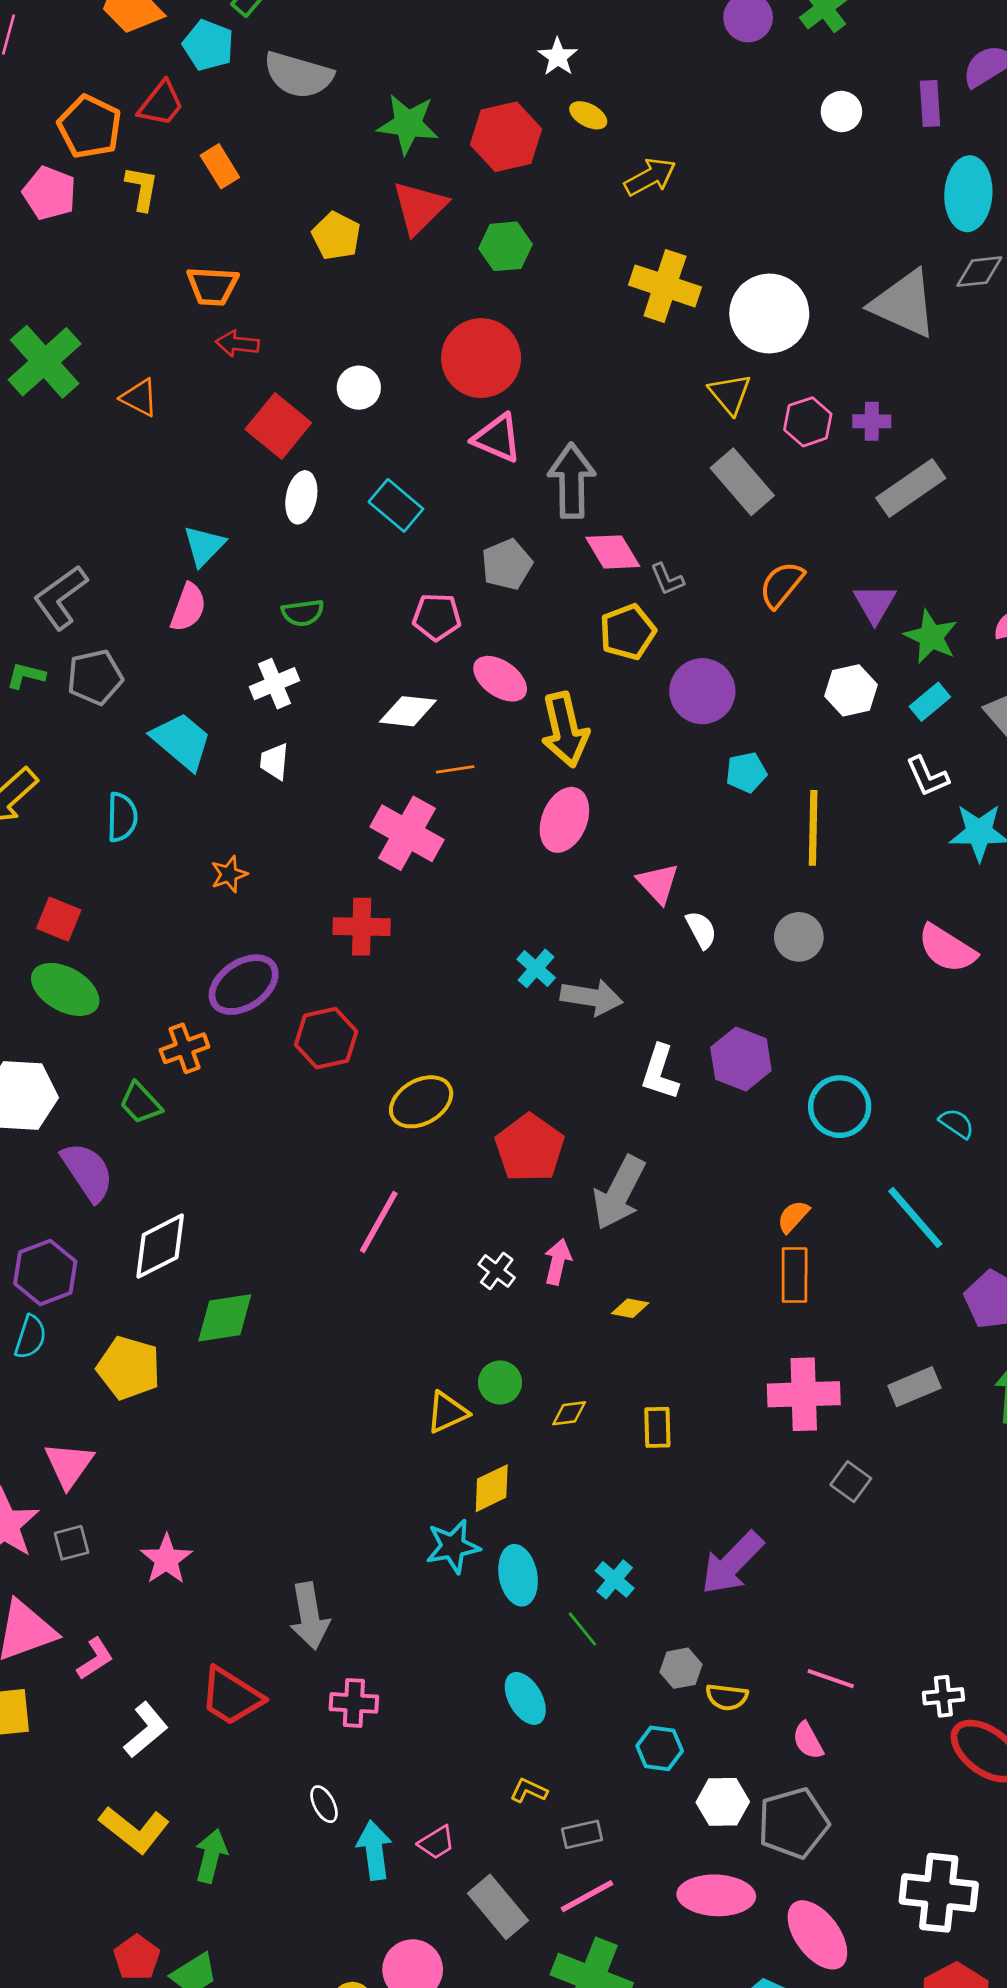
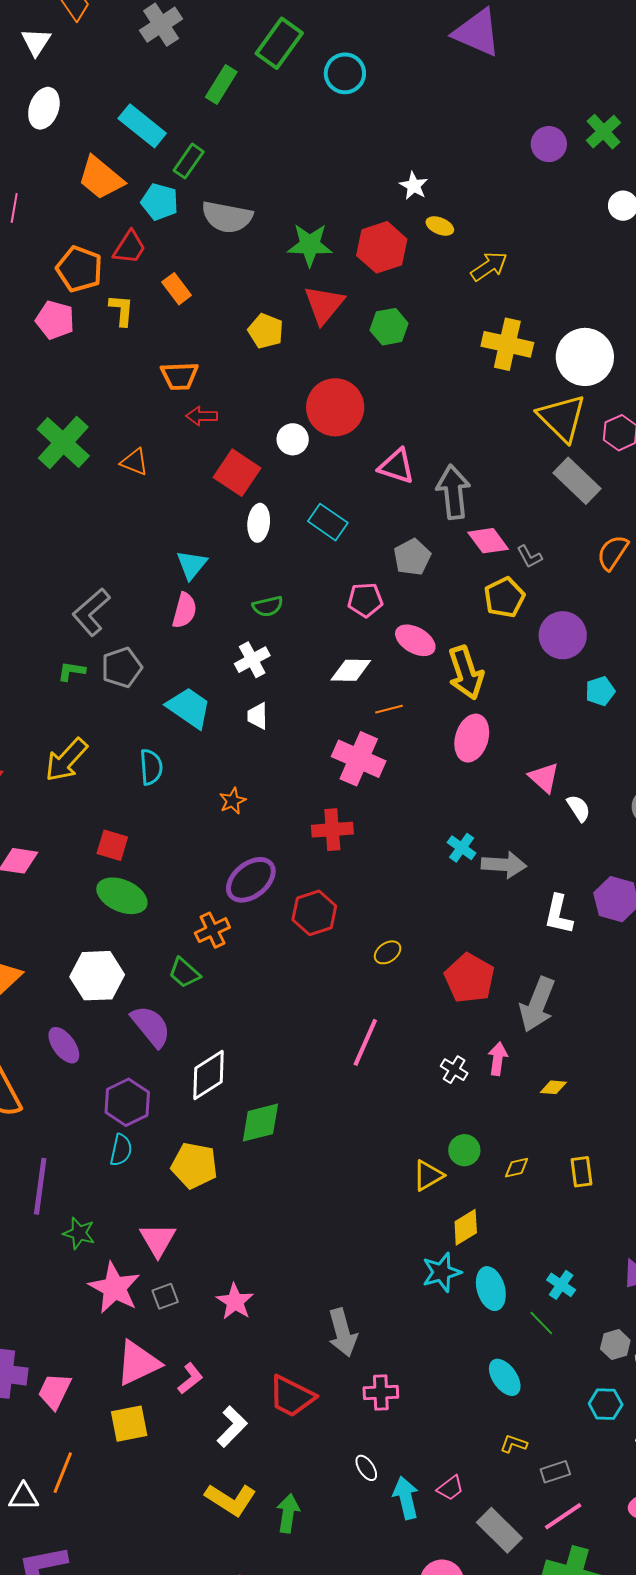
red circle: (481, 358) -> (335, 407), moved
yellow triangle: (730, 394) -> (562, 418), size x1.6
yellow ellipse: (421, 1102) -> (388, 952), size x0.6

